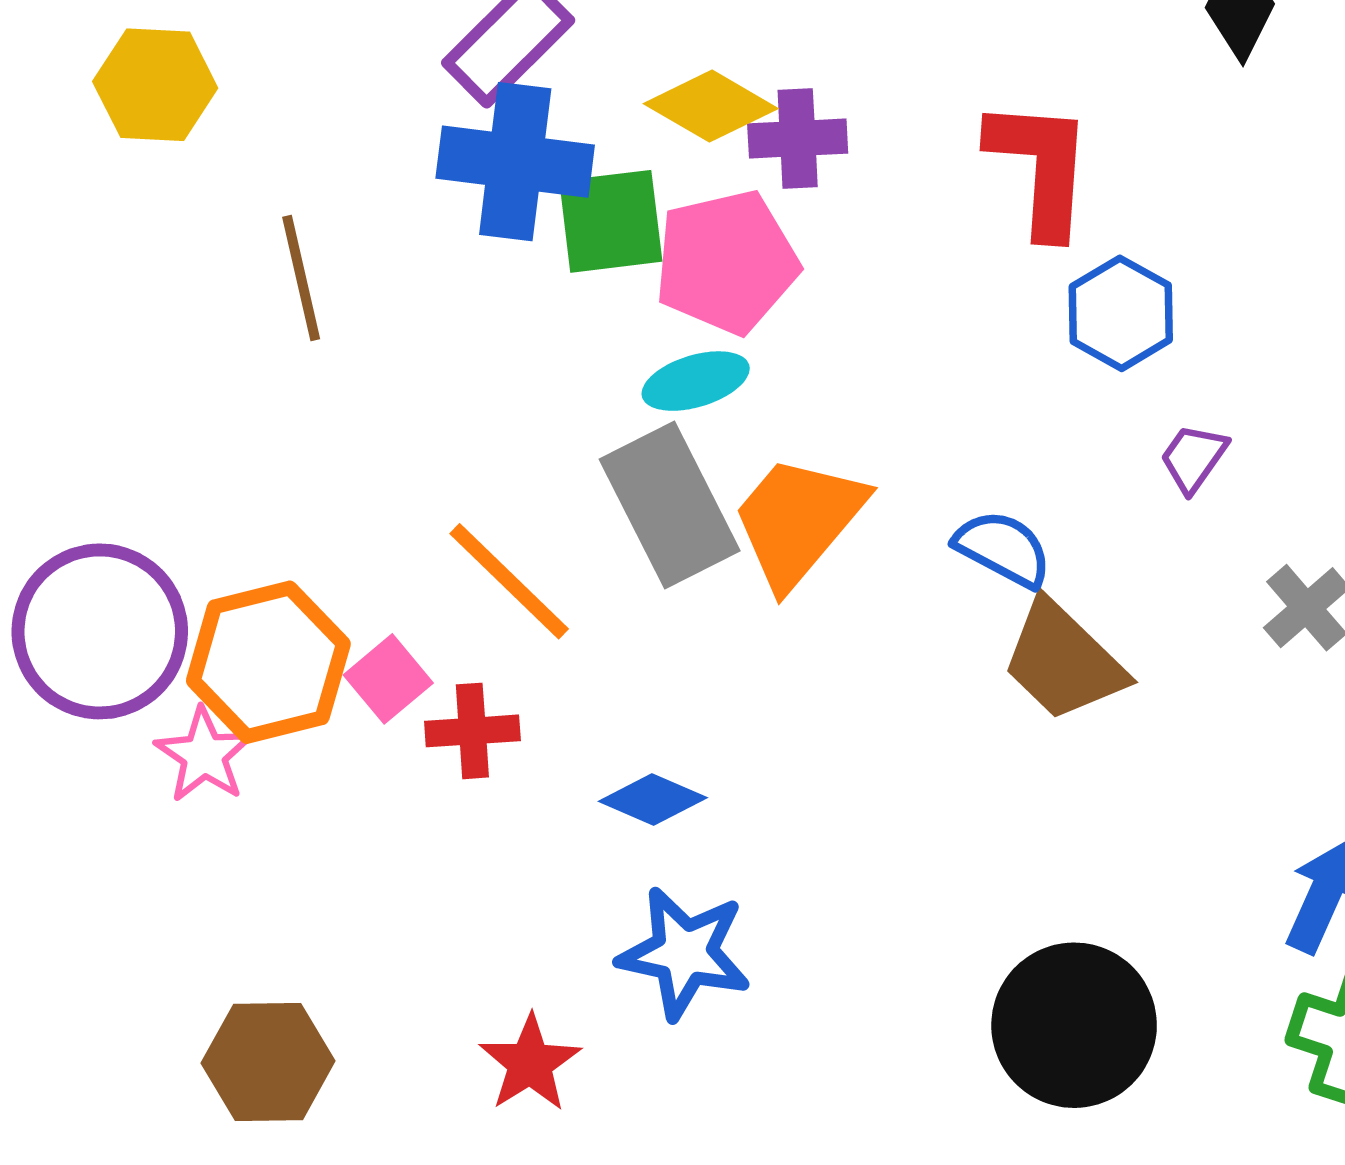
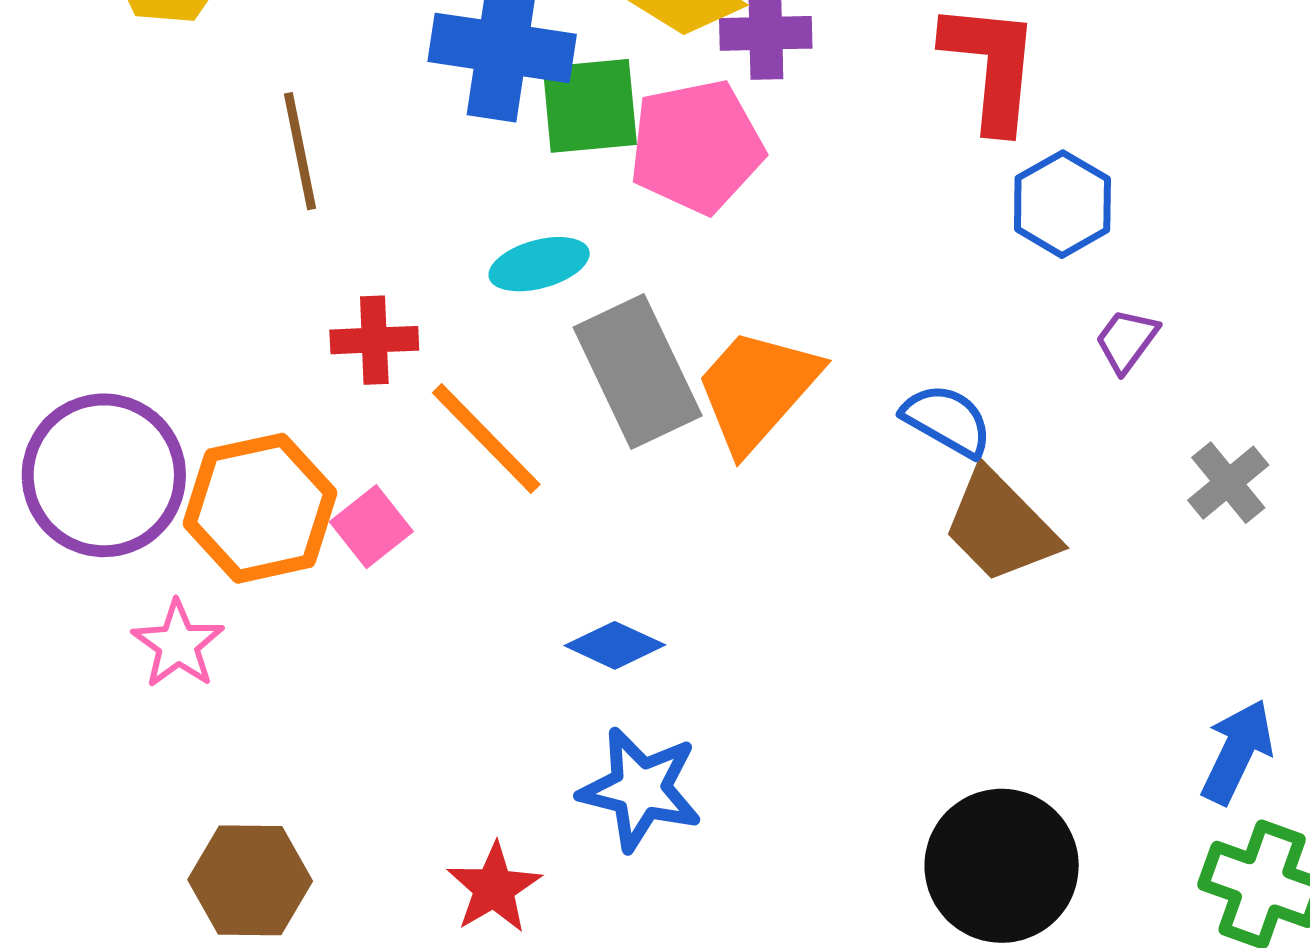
cyan ellipse: (696, 381) -> (539, 264), moved
red cross: (472, 731) -> (374, 340), moved
pink star: (204, 755) -> (178, 644), moved

